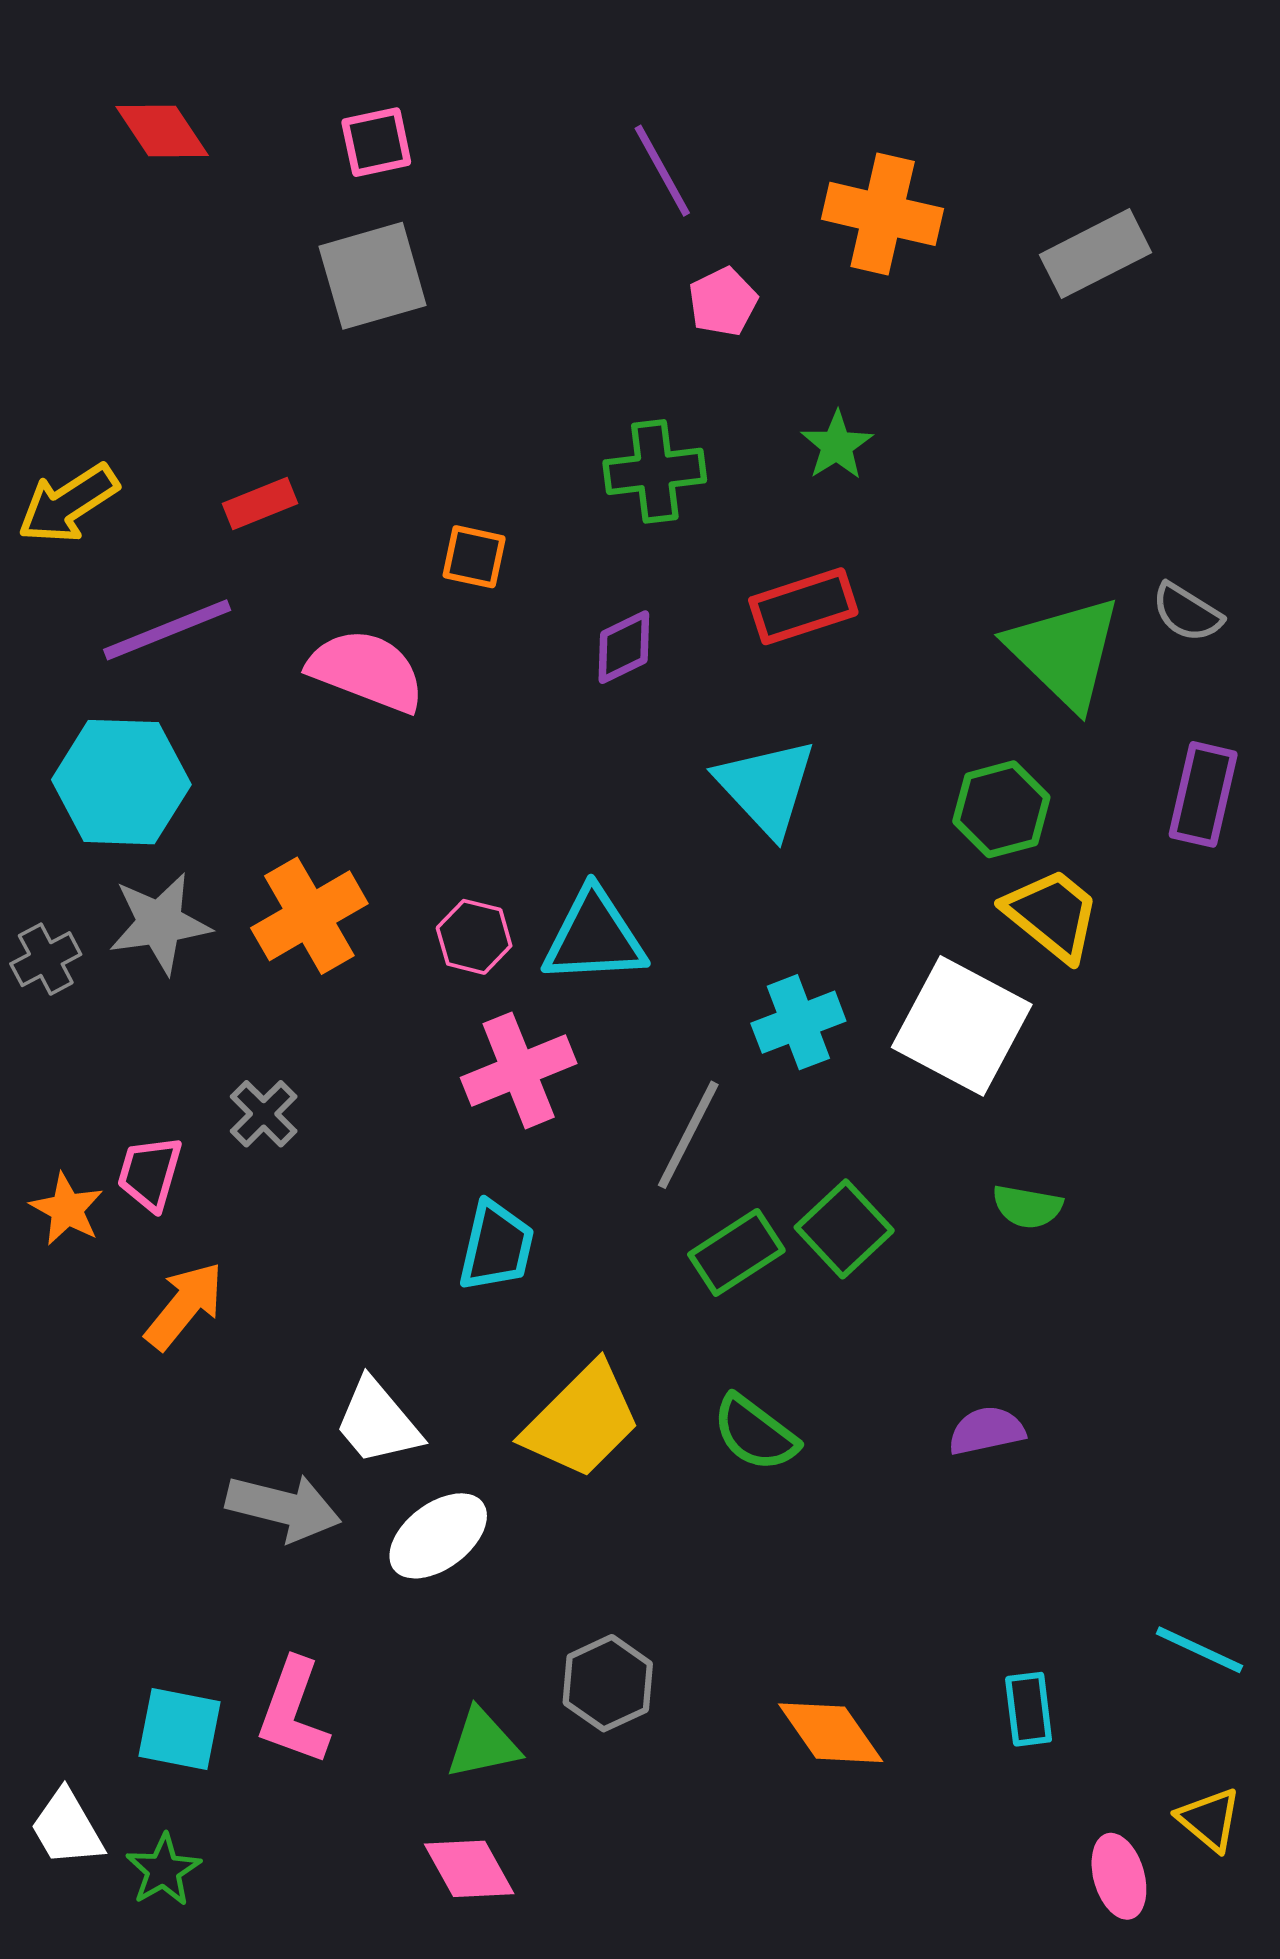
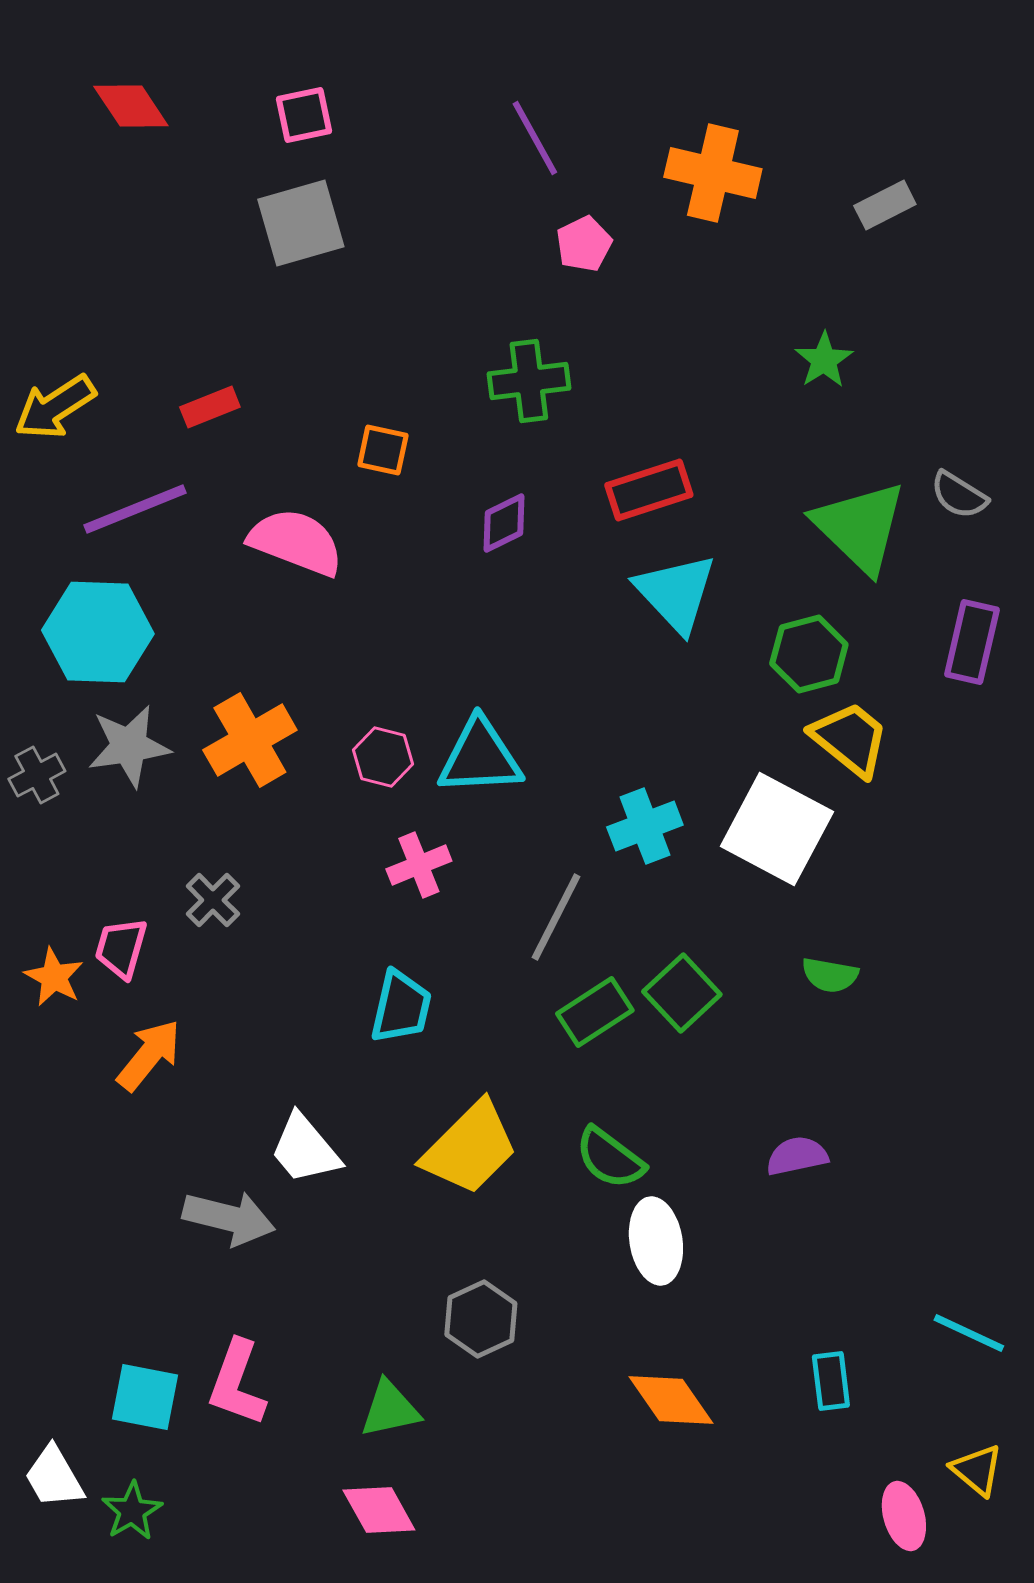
gray rectangle: (1095, 254) -> (885, 205), size x0.7
green star: (837, 445) -> (824, 360), moved
cyan triangle: (766, 787) -> (676, 593), moved
pink cross: (519, 1070) -> (419, 865), size x0.7
white ellipse: (438, 1536) -> (656, 1241), moved, turned -62
gray hexagon: (608, 1683) -> (481, 1319), moved

